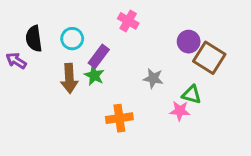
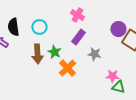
purple rectangle: (99, 56) -> (78, 37), moved
green triangle: (192, 95) -> (118, 87), moved
orange cross: (119, 118) -> (67, 68), moved, turned -36

